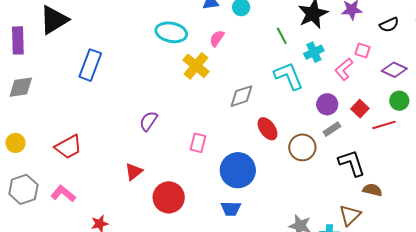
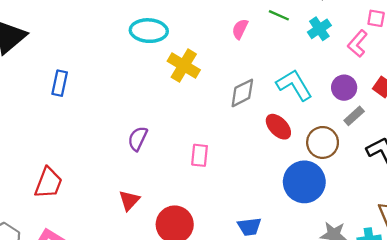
green line: (282, 36) -> (279, 15), turned -30
pink semicircle: (217, 38) -> (240, 29), moved
blue rectangle: (90, 65) -> (60, 83), size x0.7
cyan L-shape: (289, 76) -> (294, 85), moved
red trapezoid: (68, 147) -> (48, 183), turned -32
blue circle: (238, 170) -> (304, 182), moved

